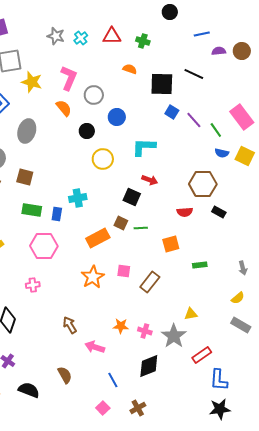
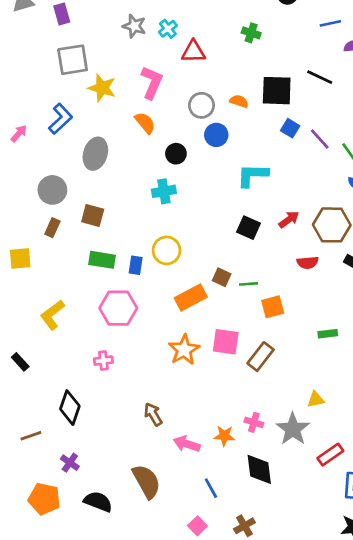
red triangle: (112, 36) -> (193, 52), moved
orange semicircle: (130, 69) -> (239, 101), moved
gray circle: (94, 95) -> (201, 105), moved
yellow circle: (103, 159) -> (167, 250), moved
red arrow: (150, 180) -> (289, 220), moved, turned -56
black square: (132, 197) -> (248, 228), moved
cyan cross: (78, 198) -> (164, 191), moved
orange square: (171, 244) -> (273, 307), moved
pink square: (124, 271) -> (226, 342), size x1.5
orange star: (121, 326) -> (224, 436), moved
black diamond: (149, 366) -> (259, 469), turned -75
brown semicircle: (65, 375) -> (146, 481), size x1.5

